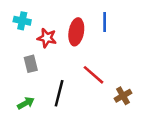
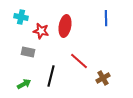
blue line: (105, 22) -> (106, 18), moved
gray rectangle: (31, 64) -> (28, 52), turned -64

